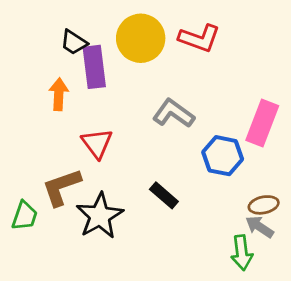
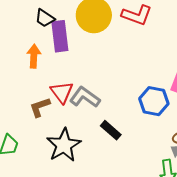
gray L-shape: (173, 113) -> (85, 97), moved
brown L-shape: (61, 187) -> (40, 107), moved, size x0.7

